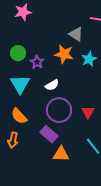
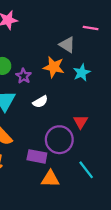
purple circle: (59, 110) -> (59, 140), moved
red triangle: (88, 112) -> (81, 122), moved
purple rectangle: (49, 134) -> (37, 156), turned -30

